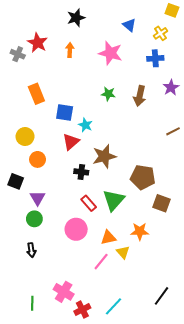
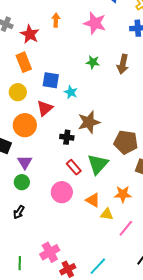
red star: (38, 43) -> (30, 34), moved
yellow circle: (25, 137) -> (18, 92), moved
red triangle: (71, 142) -> (45, 108), moved
orange circle: (38, 159) -> (25, 125), size x1.5
orange triangle: (108, 238) -> (93, 200), turned 42
black arrow: (31, 250) -> (19, 212), turned 40
yellow triangle: (123, 252) -> (107, 214), turned -40
pink line: (101, 262) -> (126, 228), moved
pink cross: (64, 292) -> (50, 252), turned 30

